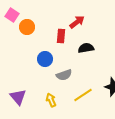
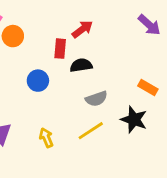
black semicircle: (86, 48) -> (81, 65), moved
gray semicircle: (64, 75) -> (96, 99), moved

